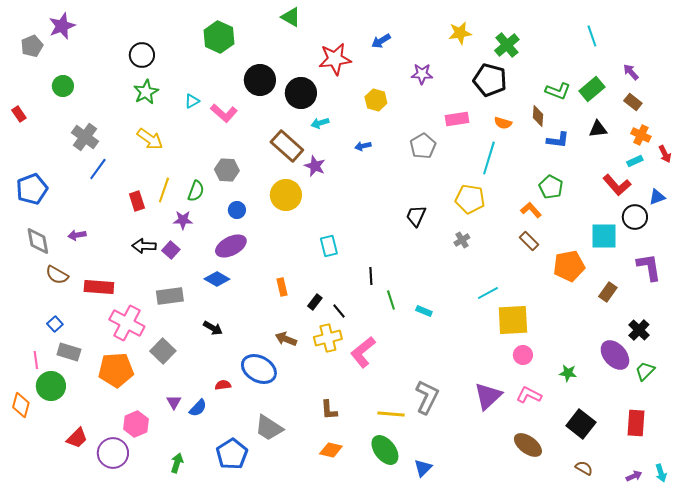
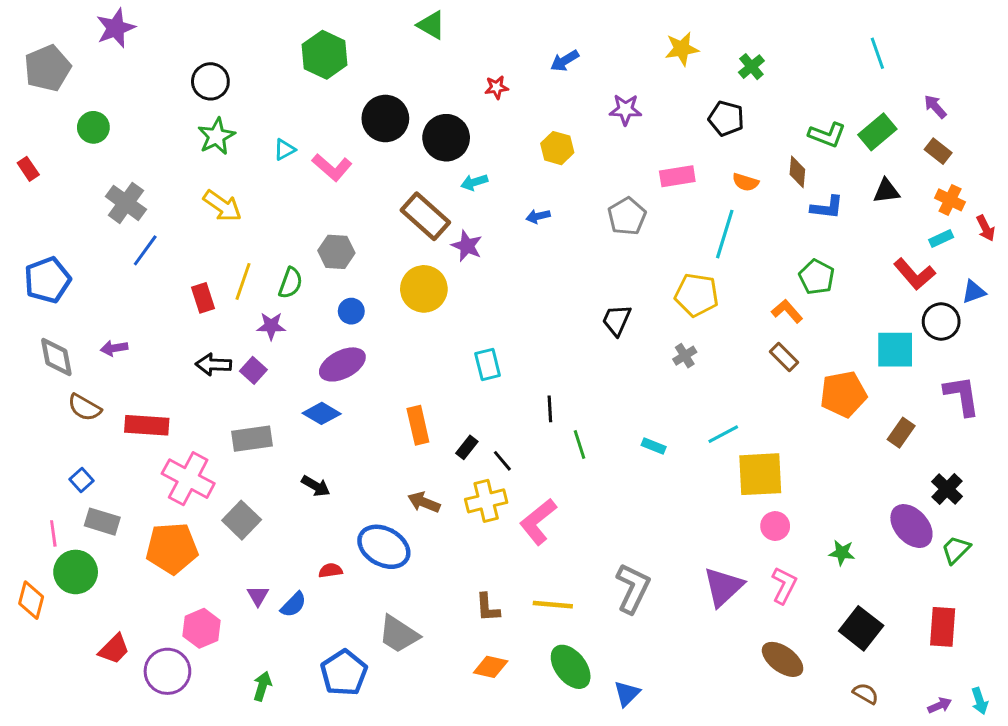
purple star: (62, 26) -> (116, 28), moved
green cross: (507, 45) -> (751, 67), size x0.7
gray pentagon: (32, 46) -> (47, 68), size x1.4
red star: (335, 59) -> (497, 87), size x0.5
black pentagon: (490, 80) -> (726, 118), size x0.7
orange rectangle: (282, 287) -> (418, 425), size x1.4
cyan rectangle: (424, 311) -> (654, 446), moved
pink L-shape: (529, 395) -> (784, 585), turned 90
yellow line: (391, 414) -> (553, 605), moved

